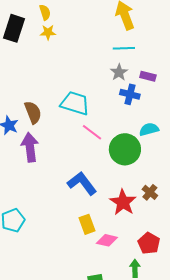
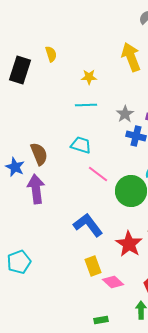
yellow star: (48, 32) -> (89, 77), moved
cyan line: (124, 48) -> (86, 105), moved
cyan trapezoid: (75, 103) -> (81, 145), size x0.7
pink diamond: (107, 240) -> (113, 282), turned 30

